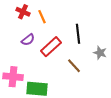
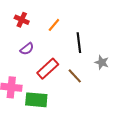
orange line: (42, 17) -> (54, 25), moved, turned 64
red rectangle: (51, 47) -> (48, 69), moved

